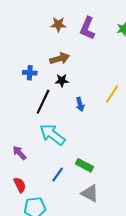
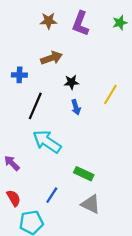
black star: (62, 80) -> (71, 82), moved
blue line: (58, 174) -> (52, 195), moved

